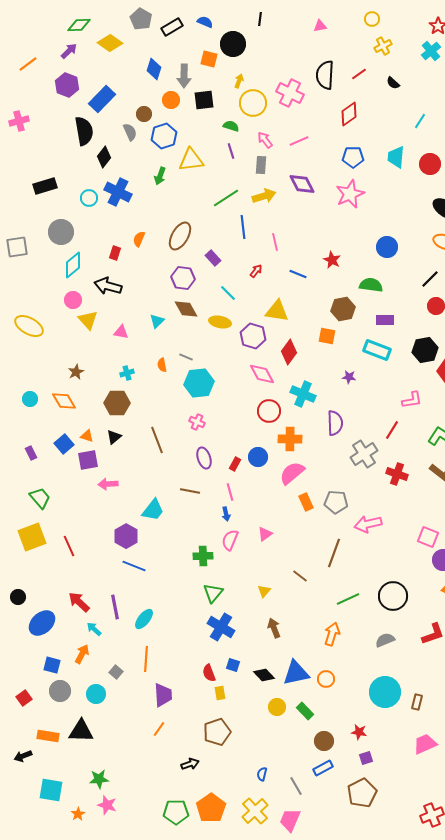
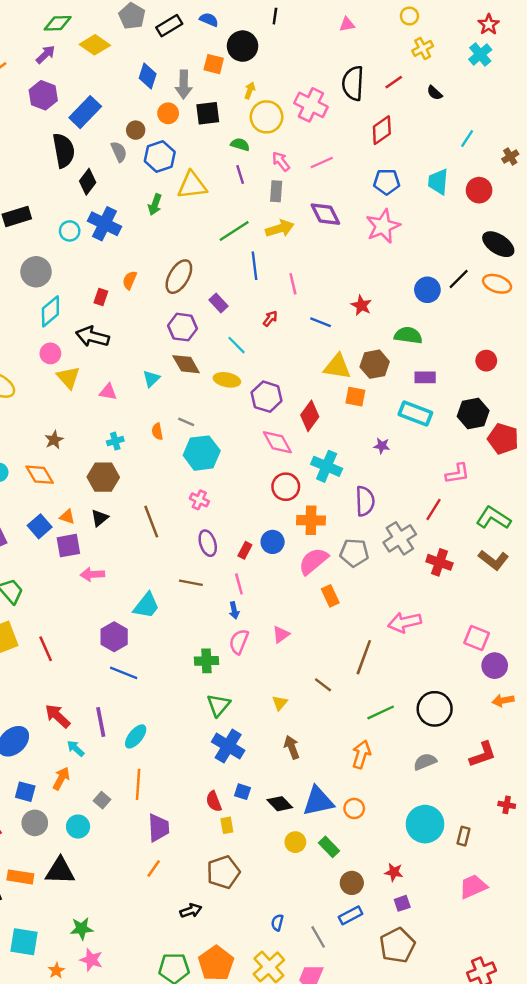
black line: (430, 279) -> (459, 279), moved
yellow triangle: (277, 311) -> (337, 367), moved
gray pentagon: (336, 502) -> (354, 553), moved

